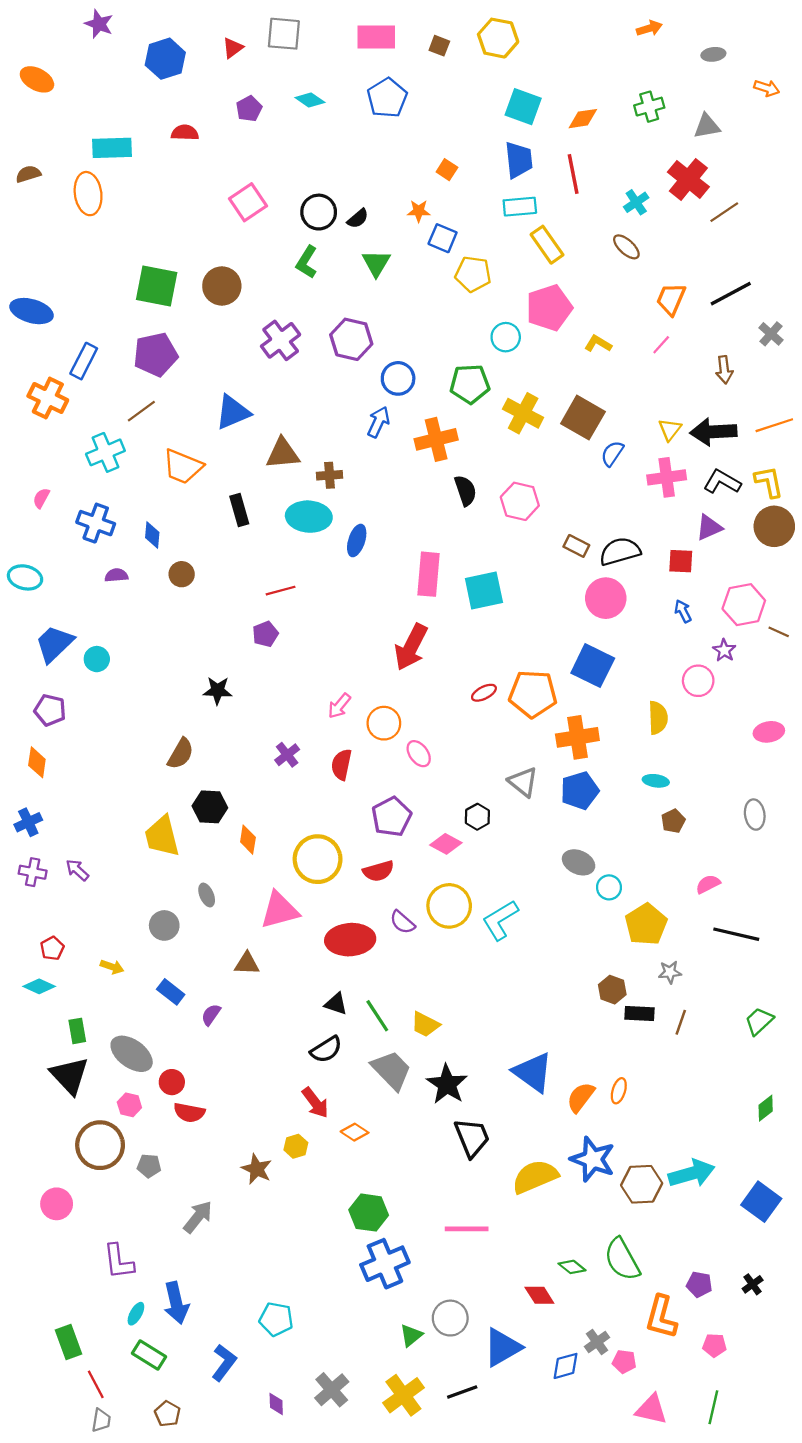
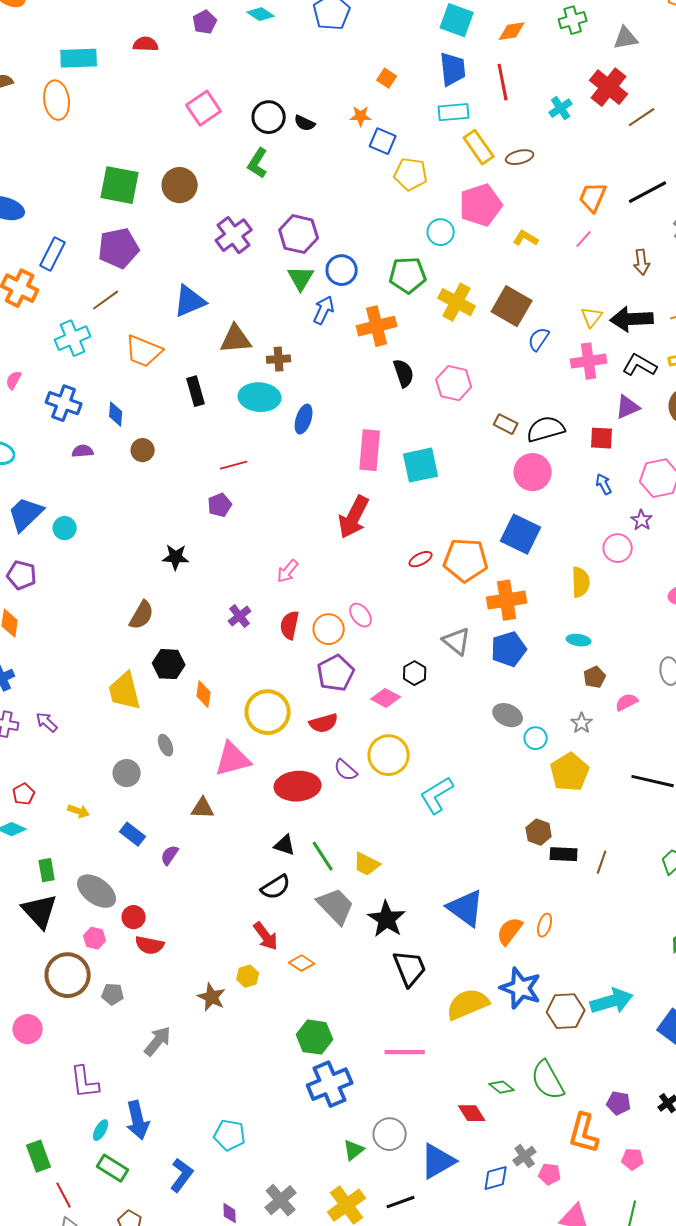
black semicircle: (358, 219) -> (305, 123), turned 65
brown ellipse: (626, 247) -> (520, 157), moved, turned -56
green triangle: (376, 263) -> (301, 278), moved
orange circle: (384, 723) -> (329, 629), moved
pink semicircle: (708, 884) -> (627, 702), moved
cyan L-shape: (500, 920) -> (437, 795), moved
gray star: (670, 972) -> (582, 723), moved, turned -30

